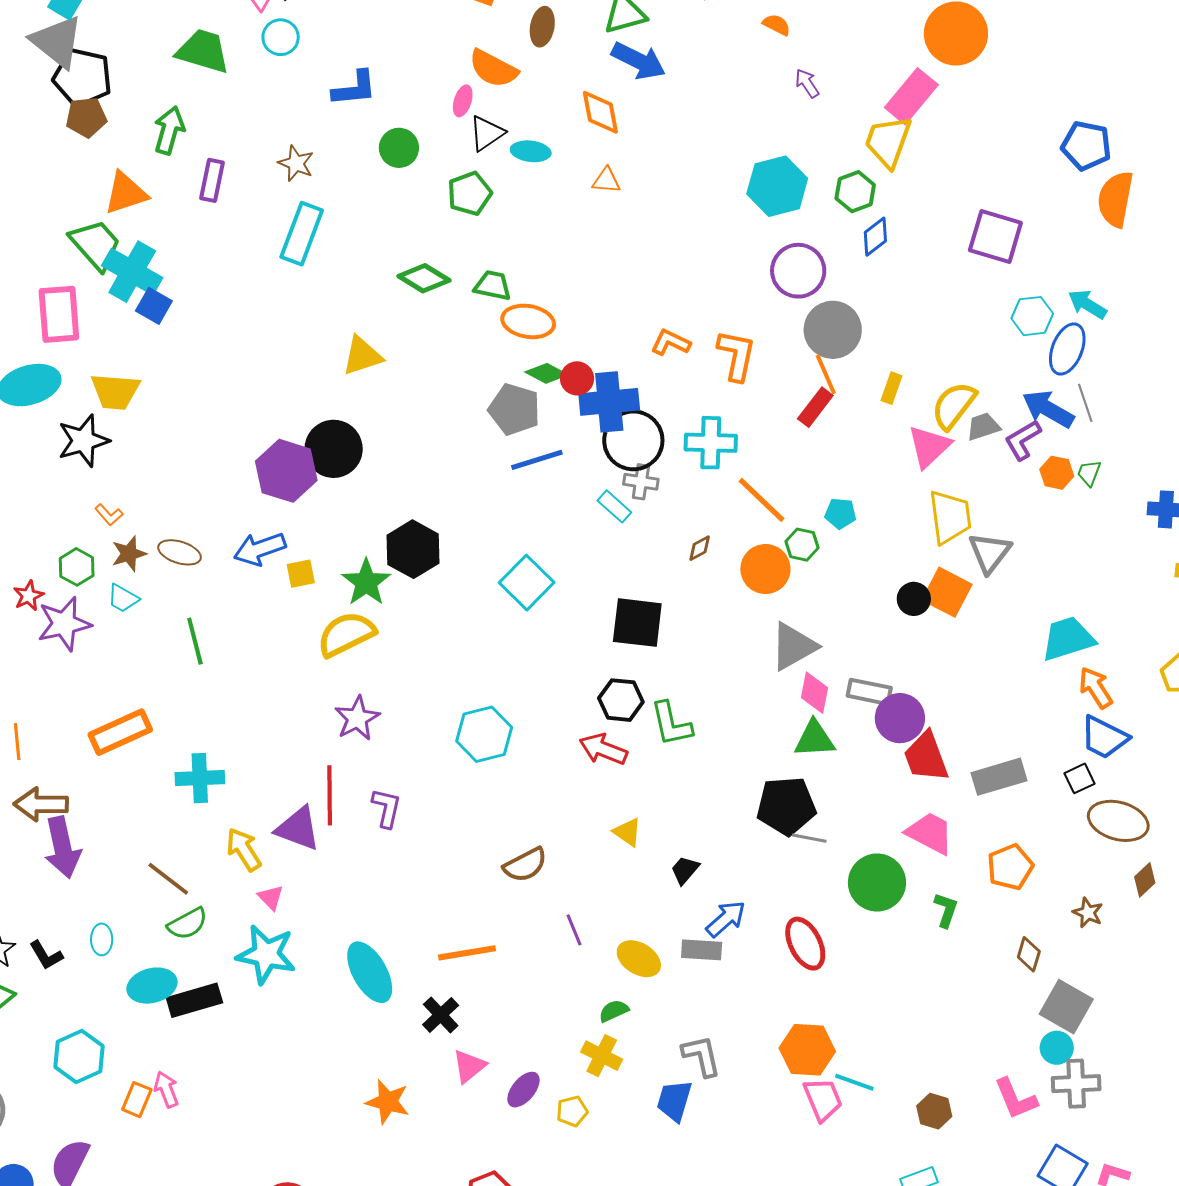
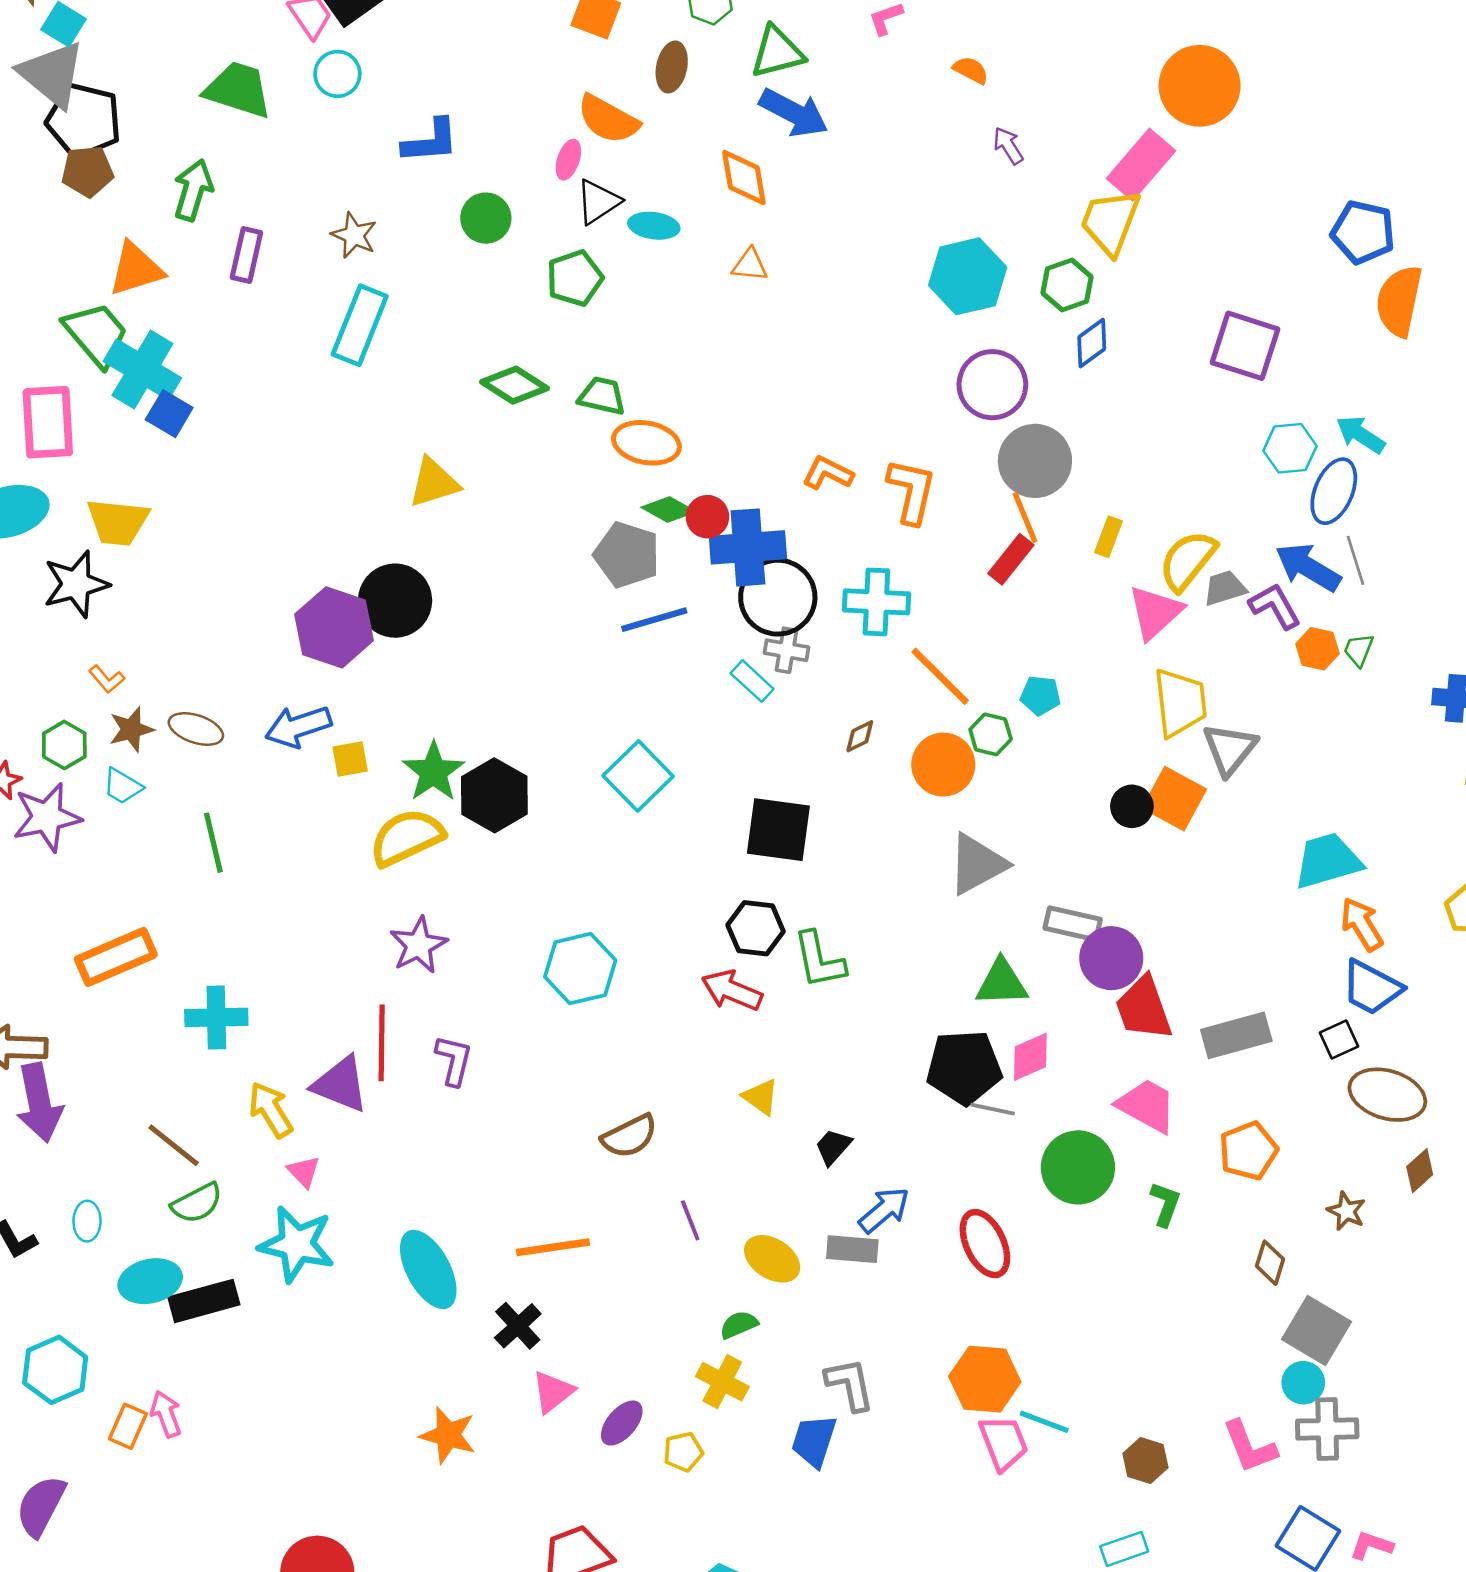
purple L-shape: (1023, 440) -> (1275, 606), turned 90
black hexagon: (413, 549) -> (494, 795), moved
pink diamond: (815, 693) -> (1030, 1057), moved, turned 54

